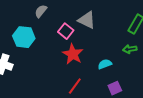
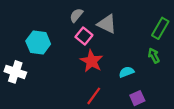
gray semicircle: (41, 11) -> (76, 15), moved
green arrow: (130, 49) -> (154, 56), turned 72

